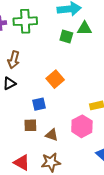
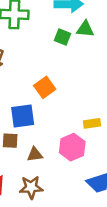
blue square: (39, 104) -> (23, 116), size x1.5
brown triangle: (52, 135) -> (35, 154), turned -32

